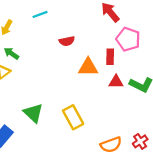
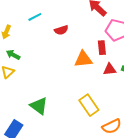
red semicircle: (67, 41) -> (61, 30), moved
yellow rectangle: (73, 117) -> (89, 105), moved

